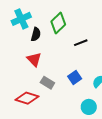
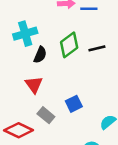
black line: (81, 43) -> (97, 48), moved
blue square: (75, 78) -> (74, 104), moved

